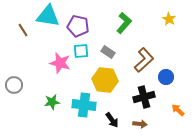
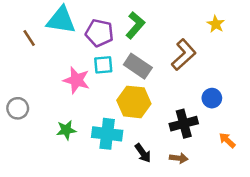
green L-shape: (124, 23) -> (135, 25), moved
gray rectangle: (108, 52) -> (138, 66), size x1.5
brown L-shape: (144, 60) -> (184, 55), moved

